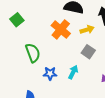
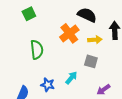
gray square: (88, 52) -> (91, 61), turned -32
blue star: (50, 73) -> (48, 85), moved

